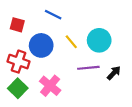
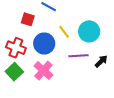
red square: (17, 25) -> (28, 19), moved
blue circle: (41, 45) -> (44, 44), moved

